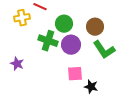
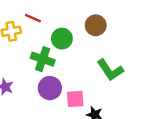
brown circle: (95, 27) -> (96, 25), moved
purple circle: (71, 45) -> (50, 88), moved

